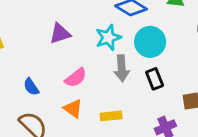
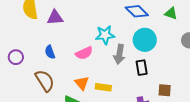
purple triangle: (60, 34) -> (55, 17), moved
cyan star: (108, 37) -> (105, 35), moved
orange triangle: (73, 109) -> (82, 83), moved

